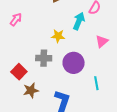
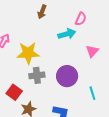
cyan arrow: (79, 21) -> (67, 34), turned 60
yellow star: (58, 36) -> (28, 53), moved, size x1.6

